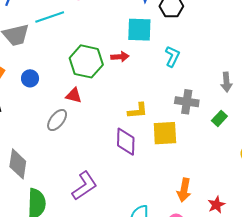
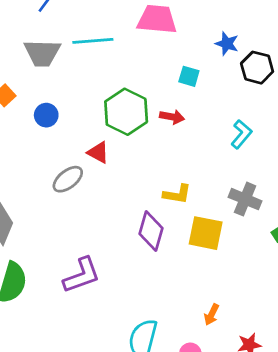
cyan square: (139, 30) -> (189, 76), moved, size x0.6
orange arrow: (184, 190) -> (212, 315), size x0.7

